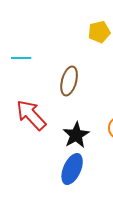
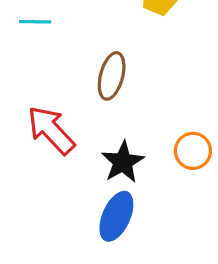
cyan line: (21, 58) -> (35, 22), moved

